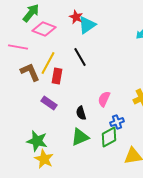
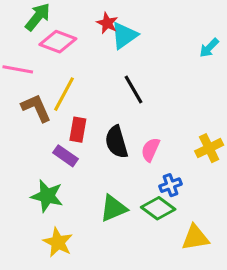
black line: (80, 57) -> (133, 89), moved
red rectangle: (57, 76) -> (78, 130), moved
black semicircle: (81, 113) -> (116, 142), moved, size x1.5
green diamond: (109, 137) -> (158, 208), turned 65
green star: (37, 141) -> (47, 196), moved

